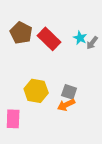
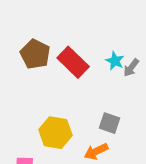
gray square: (69, 92) -> (110, 123), moved

